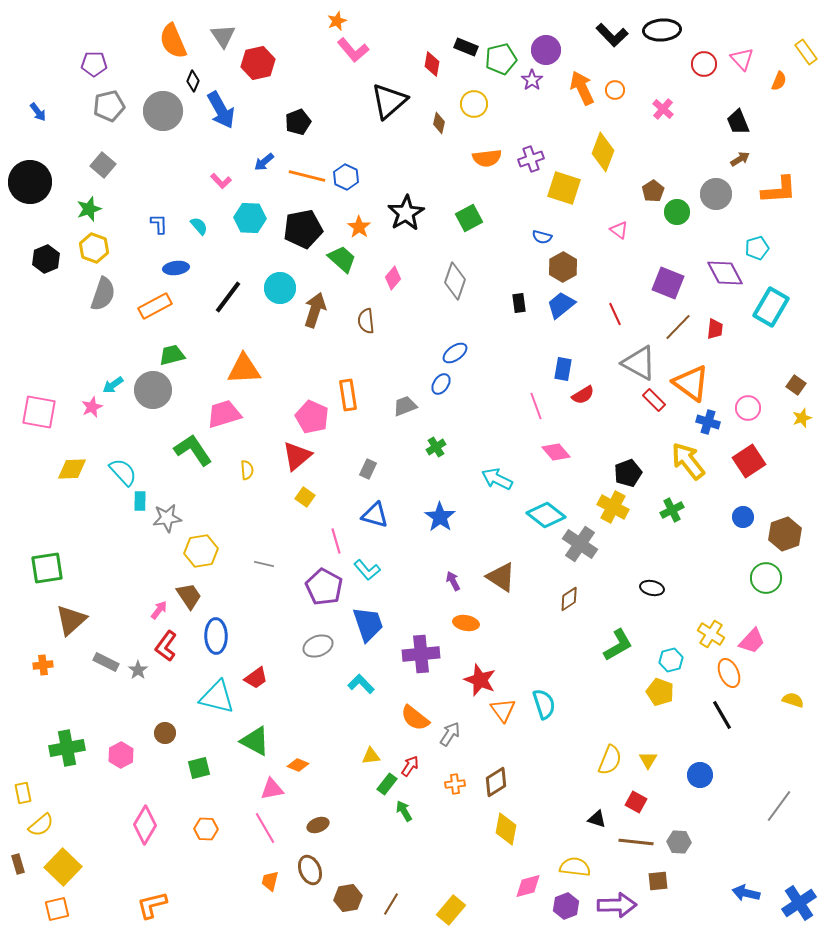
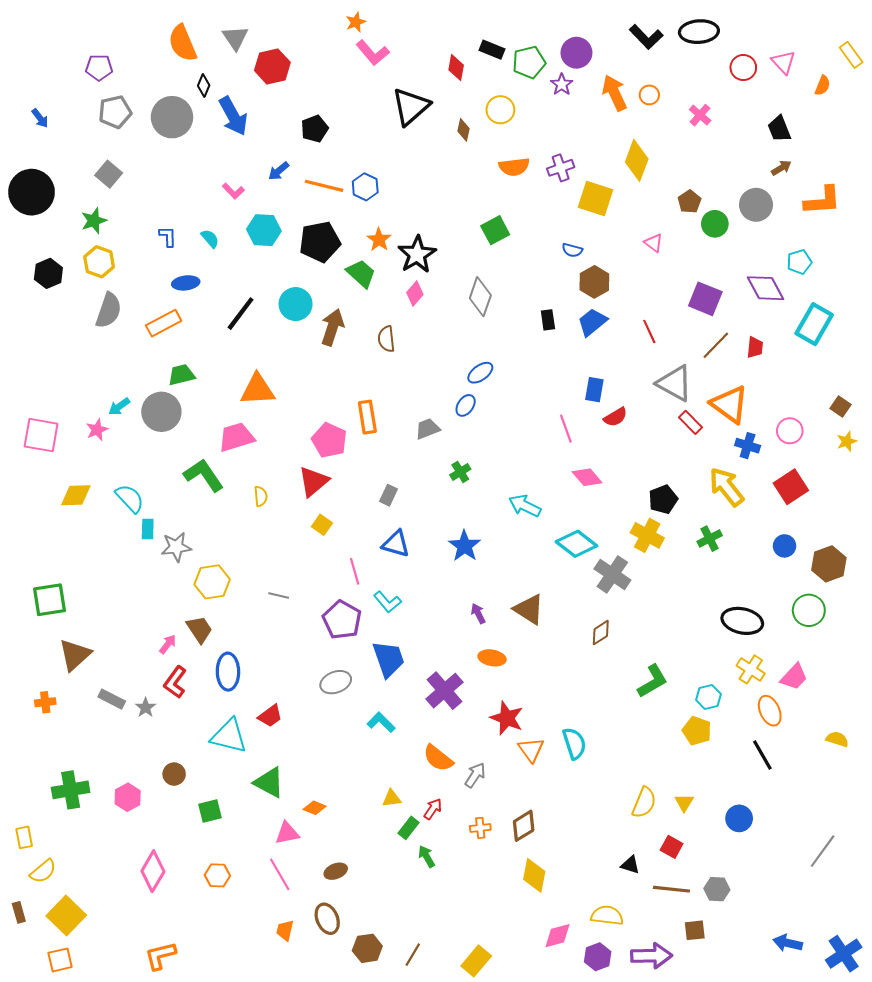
black star: (406, 213) -> (417, 254), moved
black ellipse: (652, 588) -> (742, 621), moved, size x1.6
purple cross: (421, 654) -> (444, 691), turned -36

